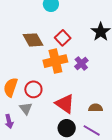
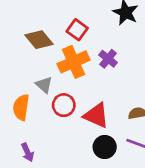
red circle: (33, 89) -> (64, 105), moved
gray triangle: (26, 109) -> (44, 85), moved

